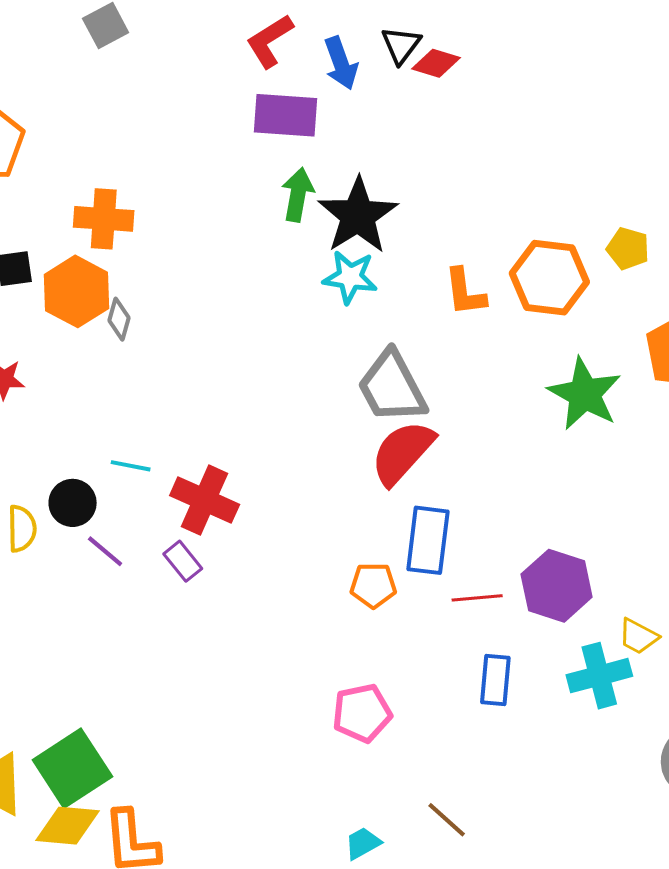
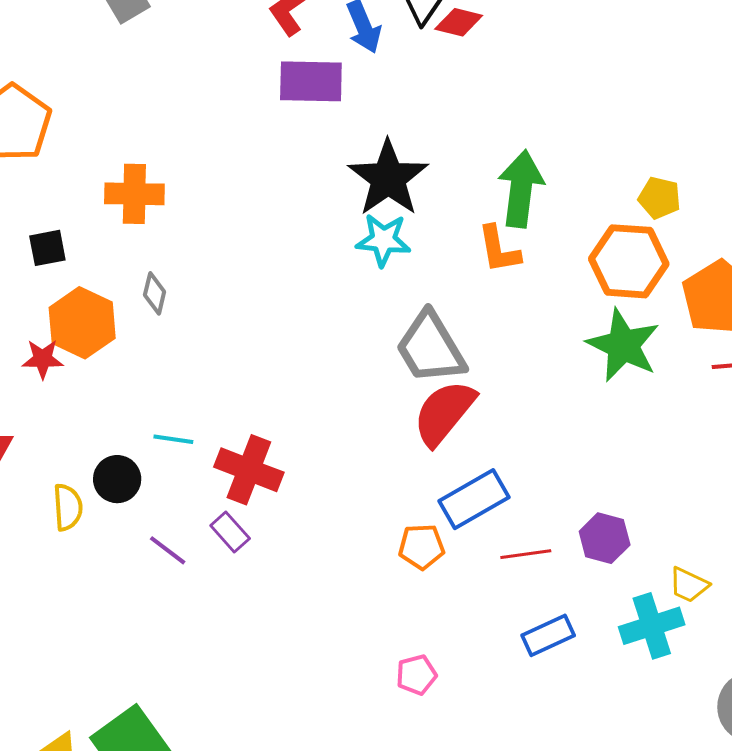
green arrow: (298, 195) -> (521, 189), moved, size x1.4
orange hexagon: (549, 278) -> (629, 261), moved
orange hexagon: (76, 291) -> (82, 323), moved
blue rectangle: (428, 540) -> (474, 499), turned 56
purple line: (105, 551) -> (168, 550), moved
purple hexagon: (557, 586) -> (605, 538), size x0.7
blue rectangle: (495, 680) -> (548, 635), turned 63
pink pentagon: (362, 713) -> (416, 675), size x0.7

